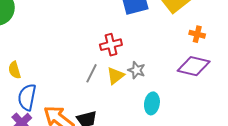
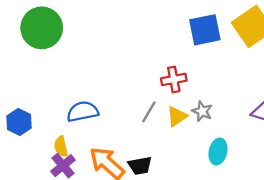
yellow semicircle: (15, 70) -> (61, 147), moved
blue semicircle: (27, 97) -> (83, 112), moved, turned 64

